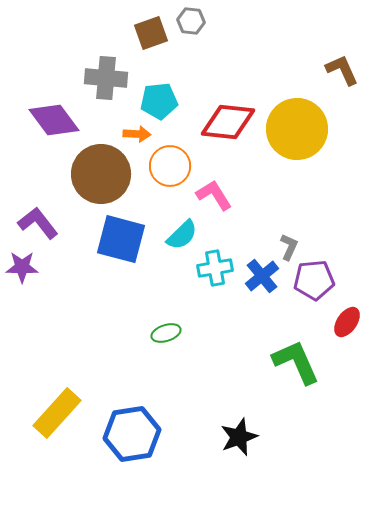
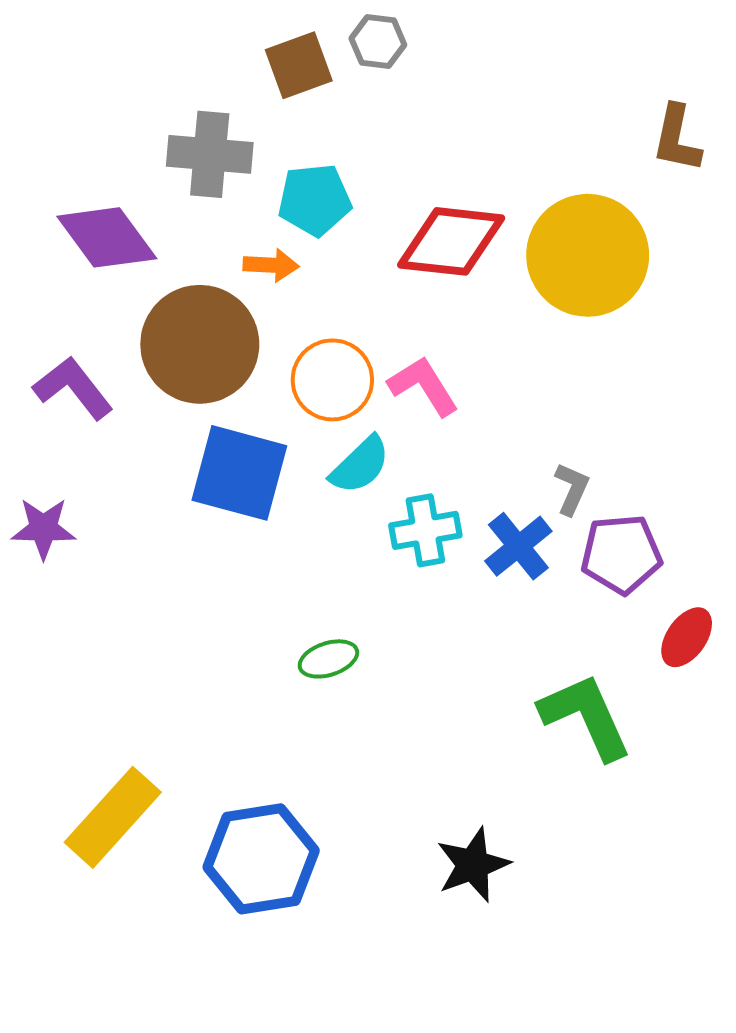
brown L-shape: (342, 70) -> (677, 139), turned -144
orange circle: (170, 166) -> (332, 380), moved
purple L-shape: (38, 223) -> (73, 388), moved

